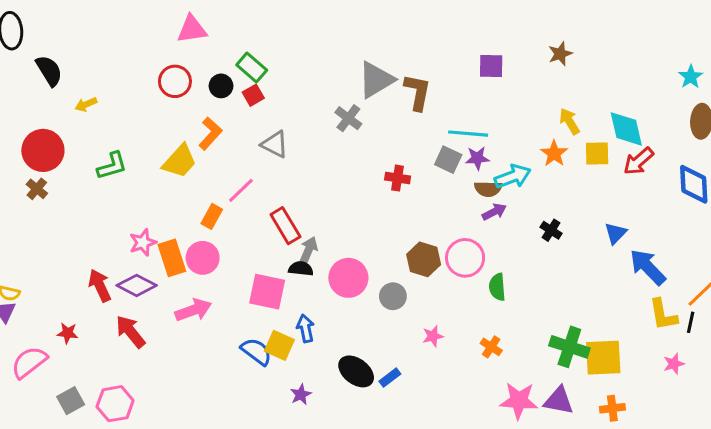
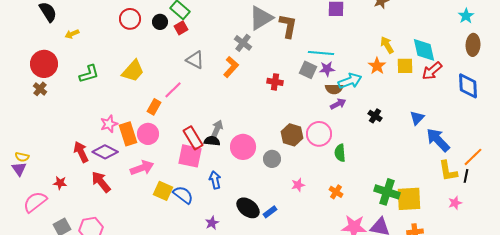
orange L-shape: (210, 134) -> (231, 67), moved
red rectangle: (285, 226) -> (193, 138), moved
yellow square: (279, 345) -> (163, 191), moved

